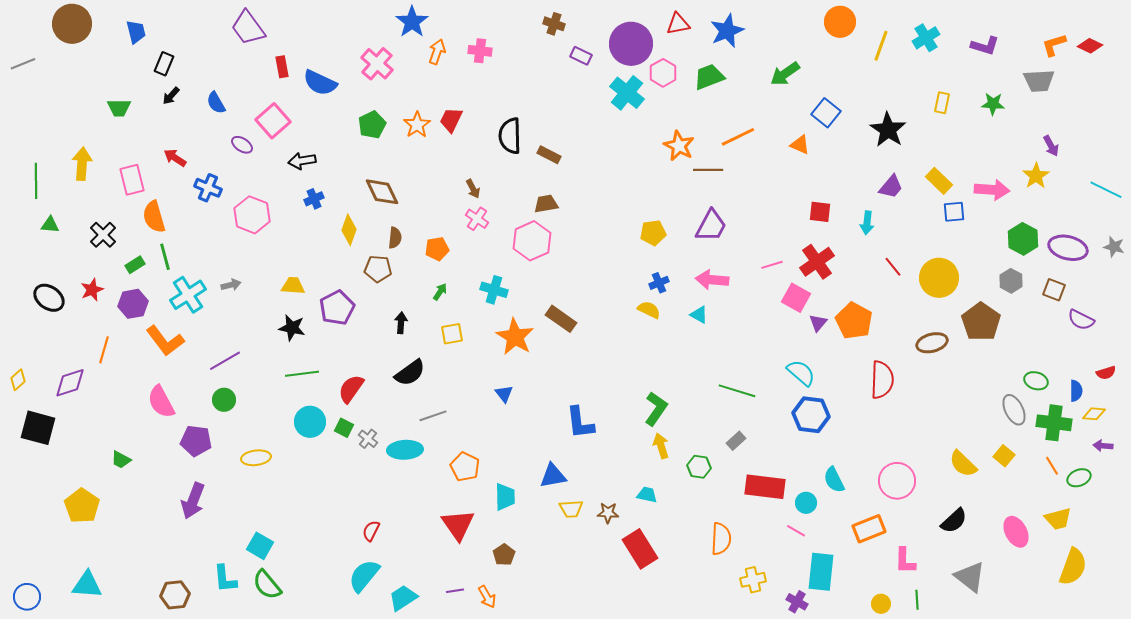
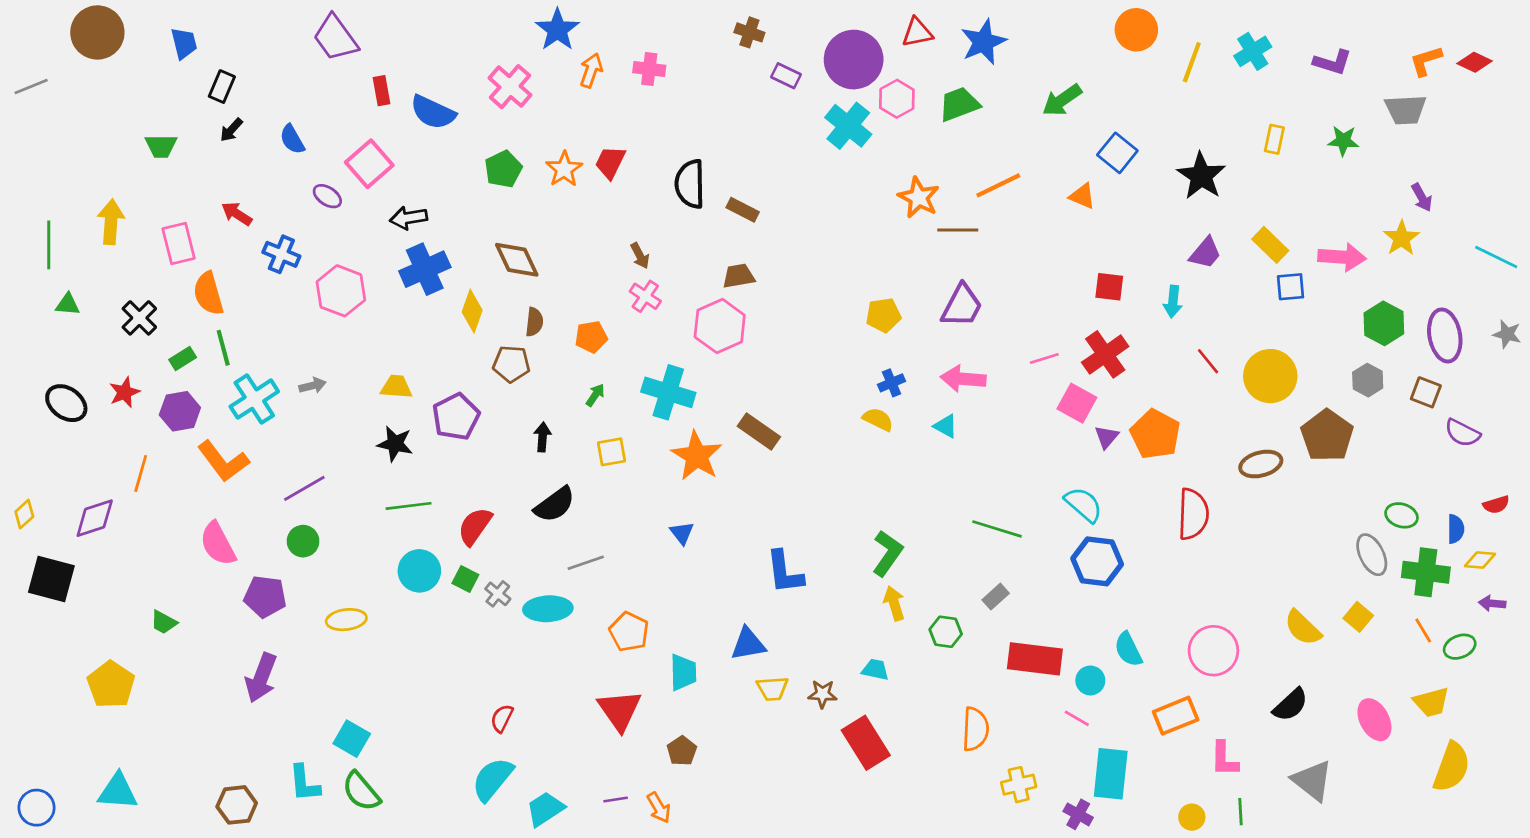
blue cross: (314, 199) -> (425, 269), size x1.8
purple ellipse: (1068, 248) -> (1445, 335), turned 66
cyan cross: (494, 290) -> (668, 392), size x1.4

